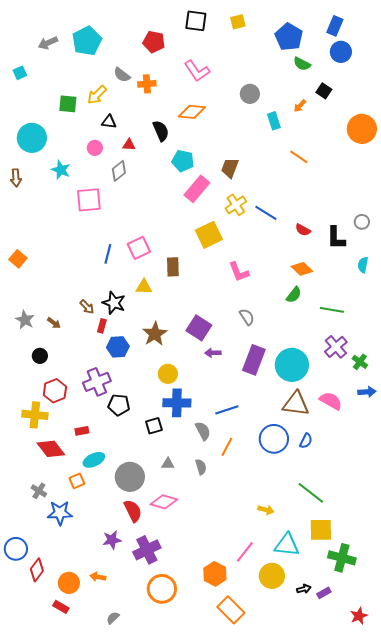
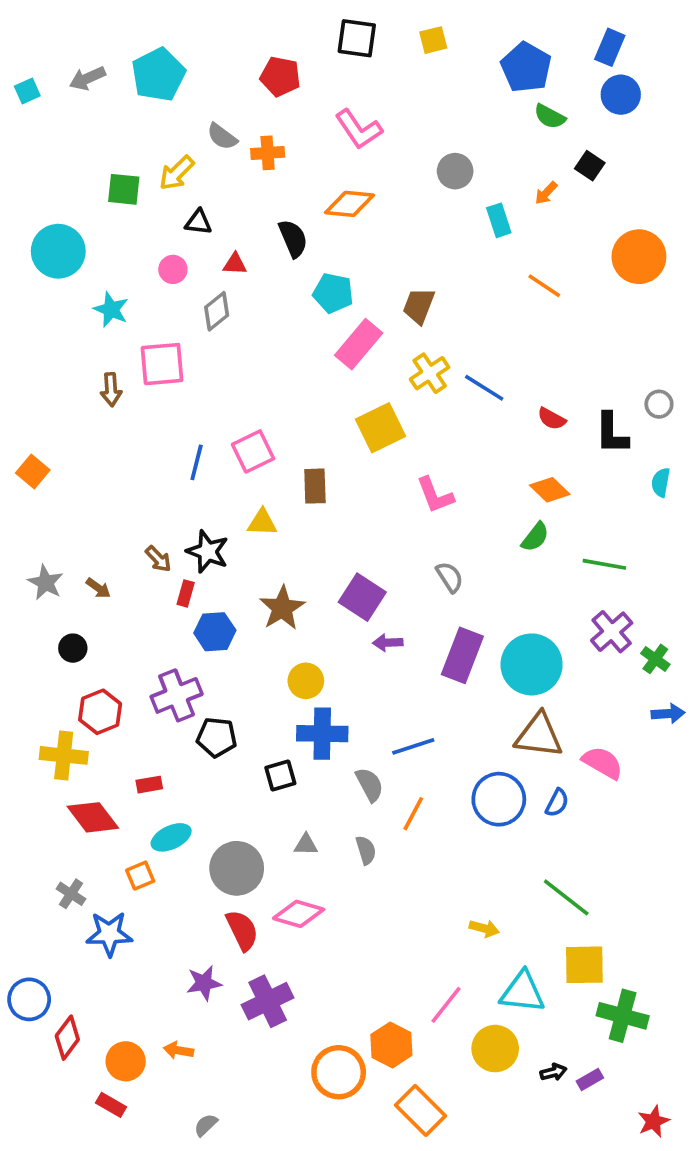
cyan square: (20, 73) -> (27, 91), moved
orange circle: (362, 129) -> (639, 257), moved
brown arrow: (16, 178) -> (111, 390), moved
pink semicircle: (331, 401) -> (603, 763), moved
orange circle: (162, 589) -> (339, 1072), moved

